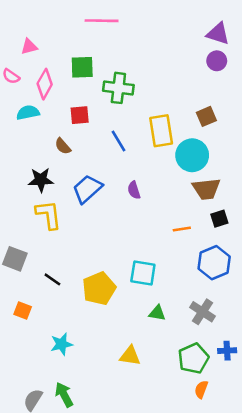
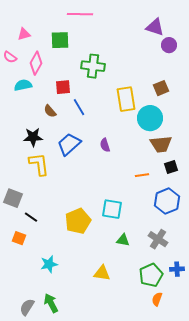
purple triangle: (218, 34) -> (155, 27), moved
green square: (82, 67) -> (60, 40), moved
blue line: (118, 141) -> (79, 107), moved
black line: (52, 279) -> (31, 217), moved

